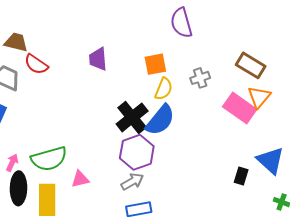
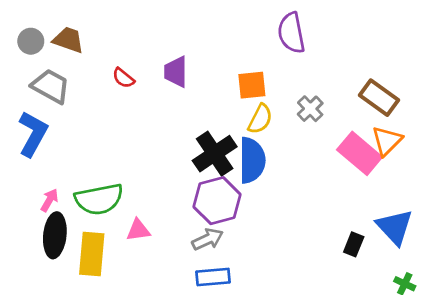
red semicircle: (36, 64) -> (123, 78), moved, size x0.7
gray cross: (200, 78) -> (310, 109), turned -30
blue semicircle: (160, 120) -> (252, 160), turned -44

